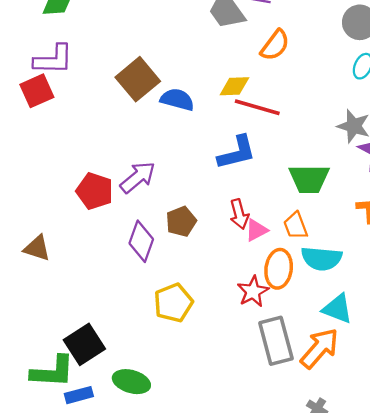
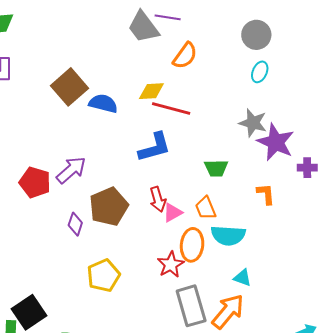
green trapezoid: (309, 179) -> (216, 168), size x0.7
brown pentagon: (181, 221) -> (109, 207), size x1.5
purple diamond: (141, 241) -> (75, 224), size x0.7
cyan triangle: (337, 309) -> (243, 278), size x0.7

